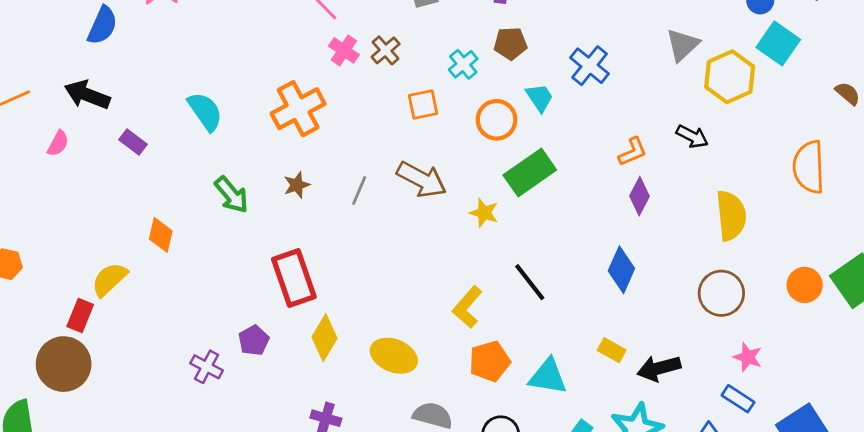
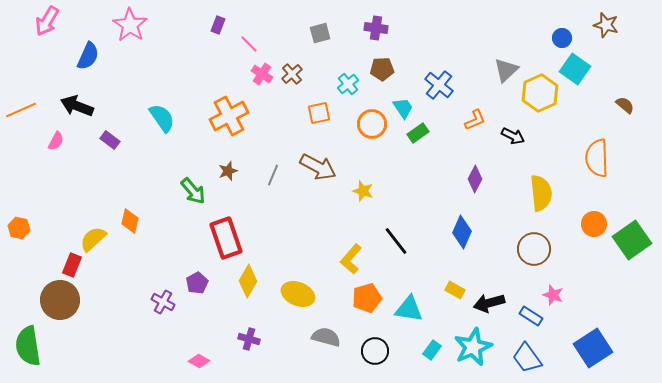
orange L-shape: (633, 152) -> (475, 120), moved
green rectangle: (530, 173) -> (418, 133), moved, size x0.6
green arrow: (231, 195) -> (193, 191), moved
orange diamond: (161, 235) -> (130, 221), moved
orange circle: (805, 285) -> (594, 224), moved
blue rectangle: (738, 399) -> (531, 316), moved

